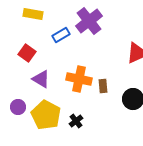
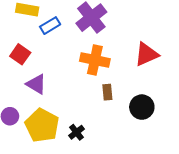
blue rectangle: (61, 35) -> (50, 26), moved
orange cross: (79, 79) -> (95, 60), moved

